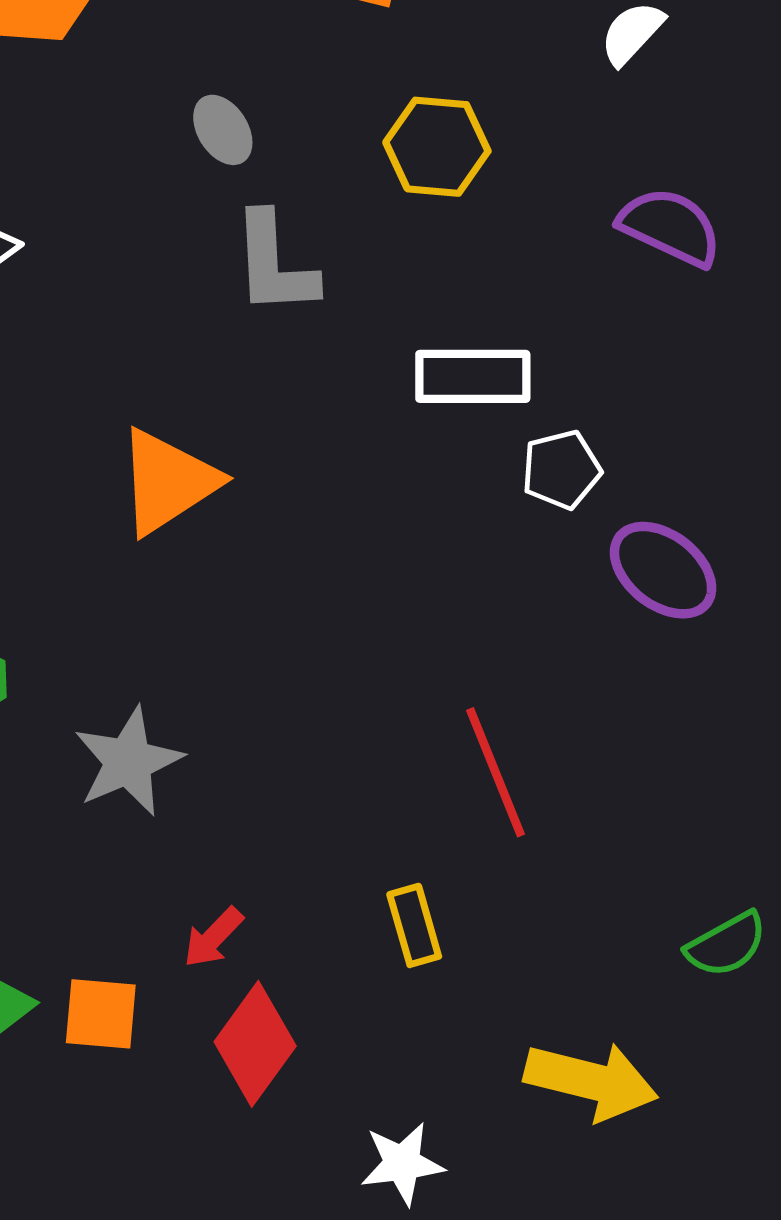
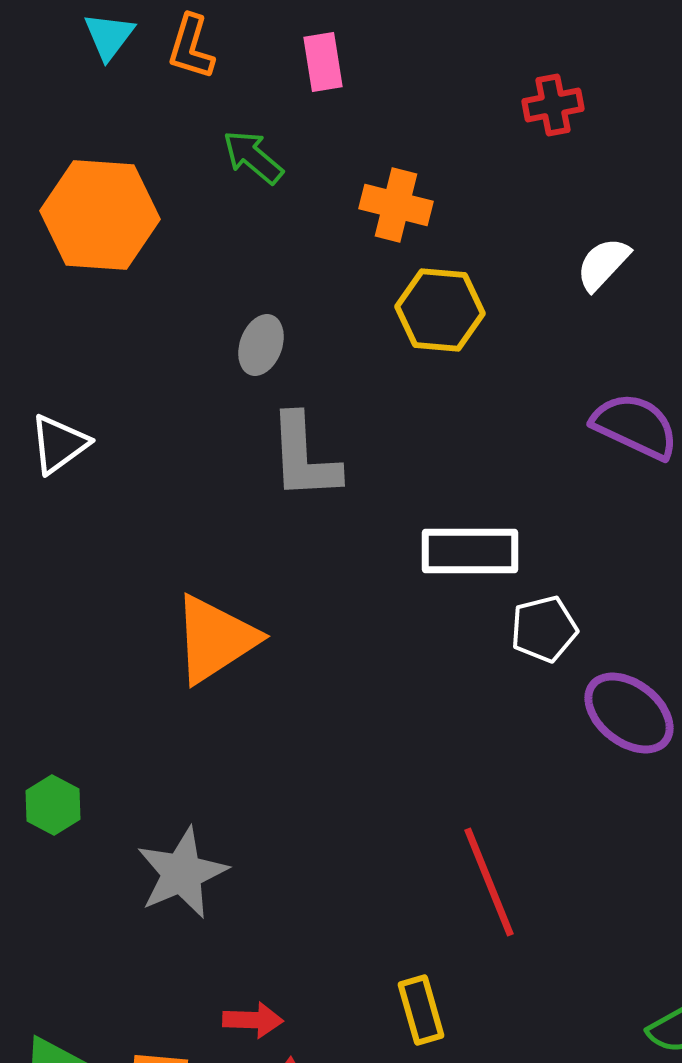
gray ellipse: (223, 130) -> (261, 345), turned 52
yellow hexagon: (437, 147) -> (440, 310), moved
red arrow: (213, 937) -> (253, 1020), turned -132

